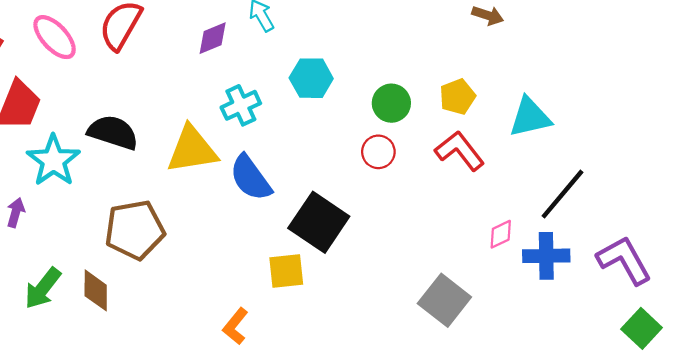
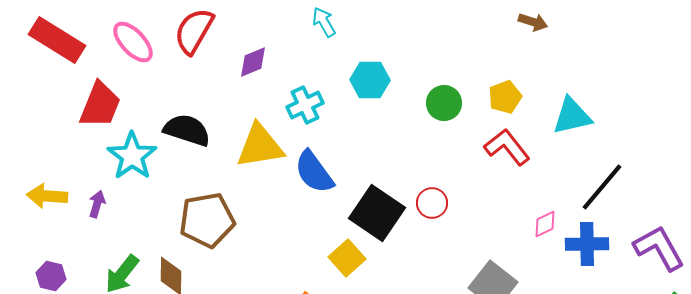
purple diamond: (213, 38) -> (253, 62), moved
red circle: (378, 152) -> (432, 203), moved
yellow square: (286, 271) -> (347, 258), turned -36

